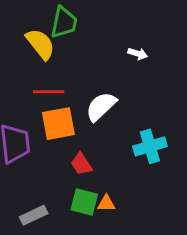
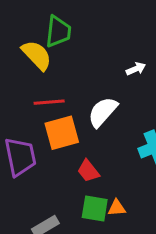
white arrow: (138, 54) -> (136, 69), moved, turned -36

